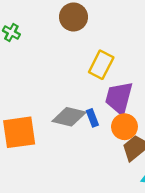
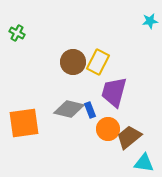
brown circle: (73, 17) -> (73, 62), moved
orange circle: (124, 127) -> (108, 129), moved

